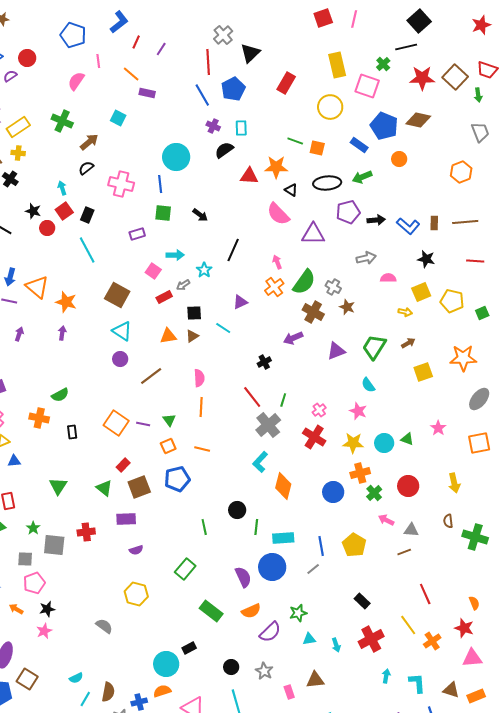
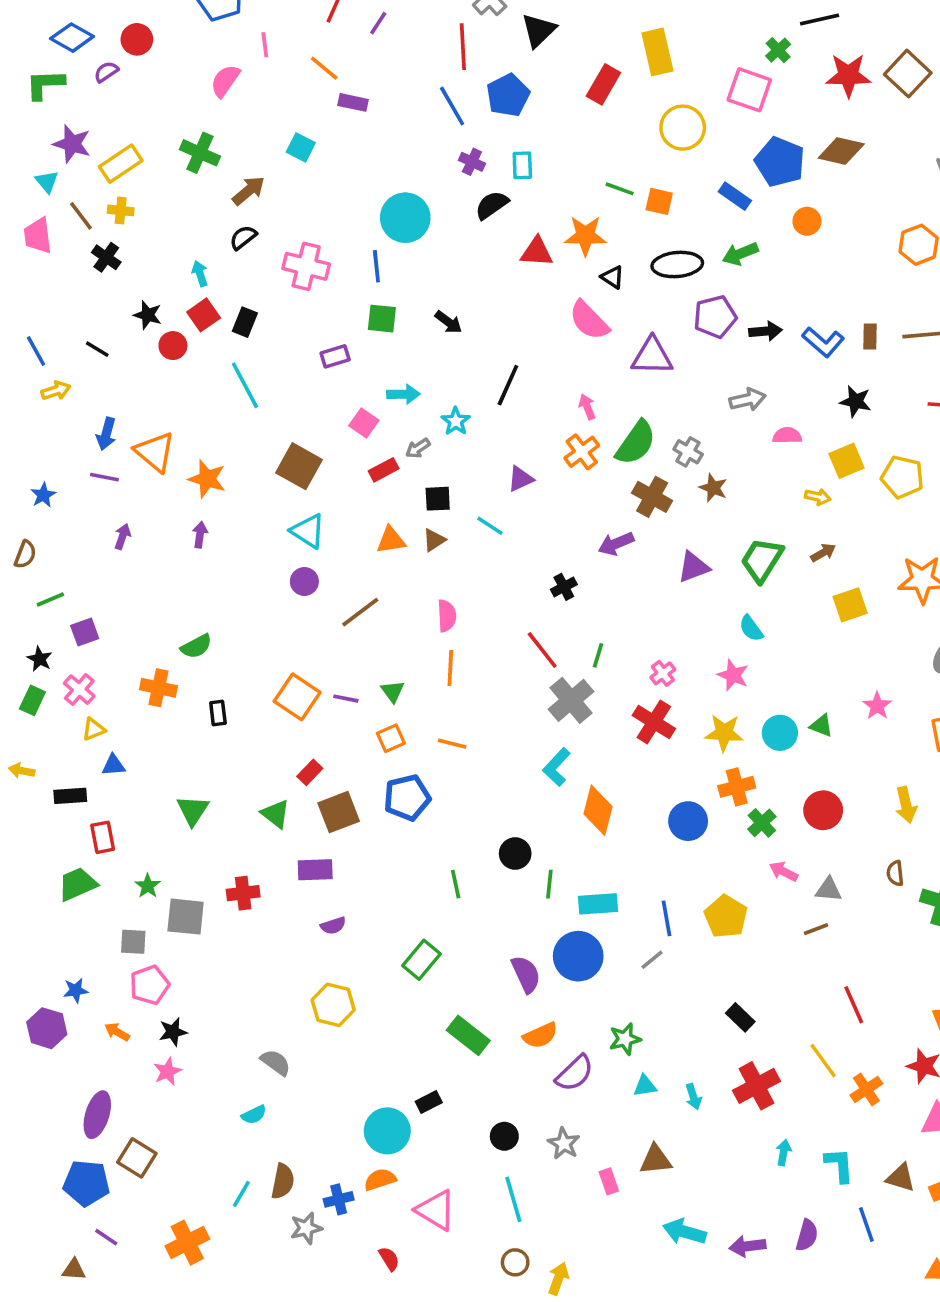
yellow rectangle: (337, 65) -> (657, 52), moved
cyan semicircle: (76, 678) -> (254, 1115), moved

